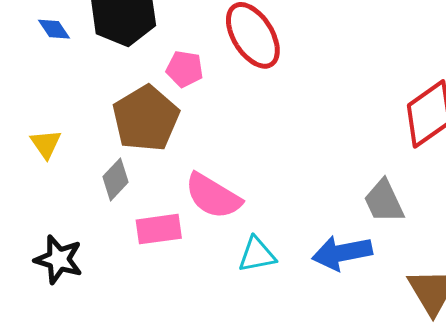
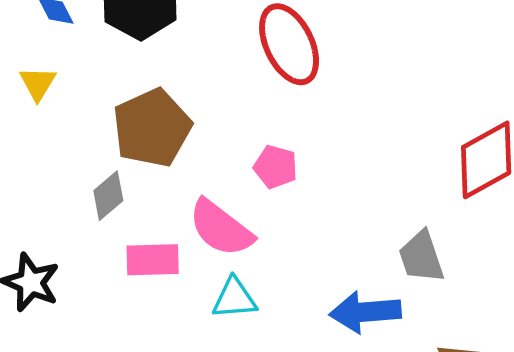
pink pentagon: (185, 69) -> (276, 167), moved
yellow triangle: (46, 144) -> (38, 83), moved
cyan triangle: (257, 255) -> (234, 298), moved

